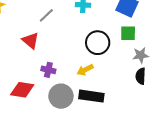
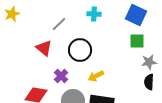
black circle: (98, 43) -> (80, 50), moved
purple cross: (48, 70) -> (61, 76), turned 32

